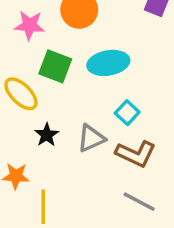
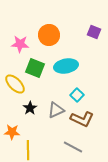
gray line: (139, 202) -> (73, 147), moved

